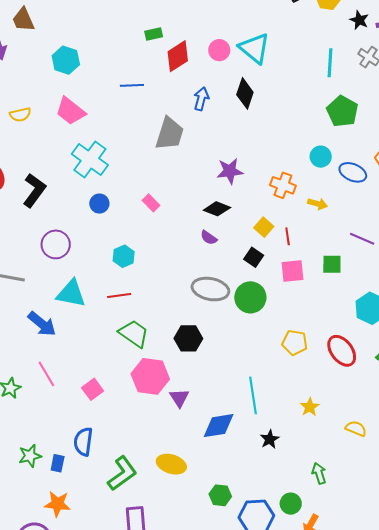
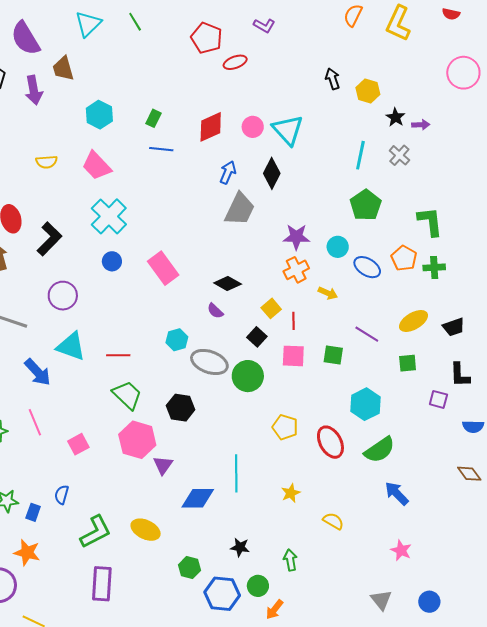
green rectangle: (154, 34) -> (153, 118), moved, turned -60
gray trapezoid: (170, 134) -> (240, 209), moved
purple star: (230, 171) -> (296, 237), moved
orange cross: (283, 185) -> (296, 270), turned 35
pink rectangle: (151, 203) -> (163, 268), size x1.8
cyan hexagon: (124, 256) -> (177, 340), moved
black star: (270, 439) -> (240, 547), moved, turned 30
blue semicircle: (83, 442) -> (62, 495), size x0.7

